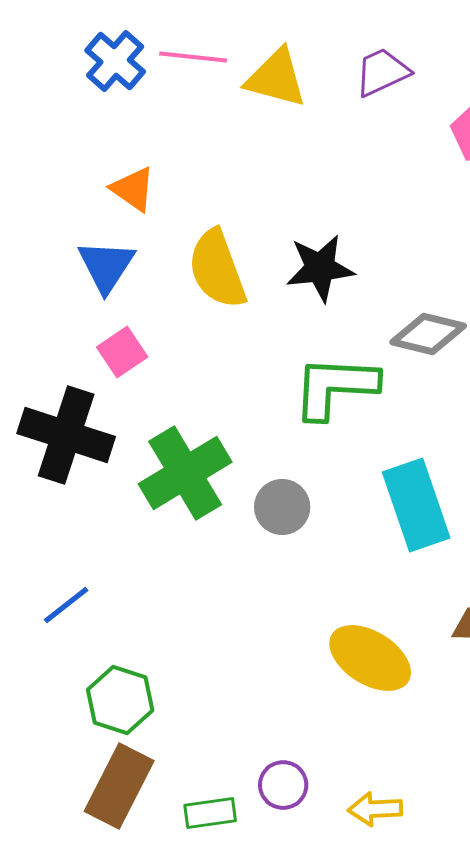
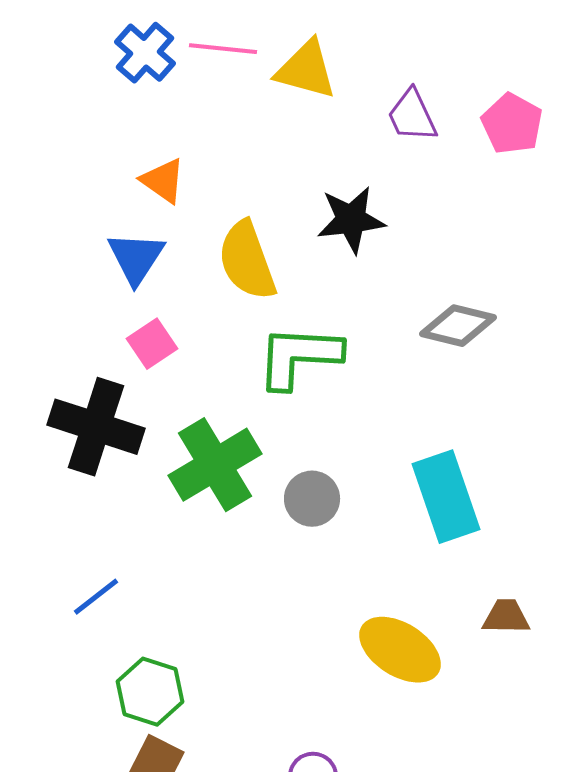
purple trapezoid: (382, 72) -> (412, 116), moved, turned -90
black star: (320, 268) -> (351, 220), moved
green L-shape: (335, 387) -> (299, 357), moved

